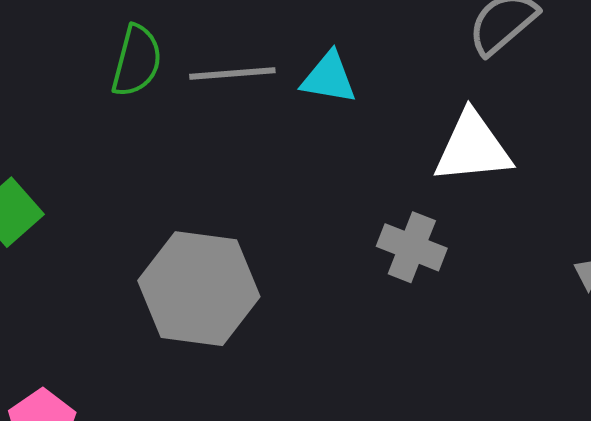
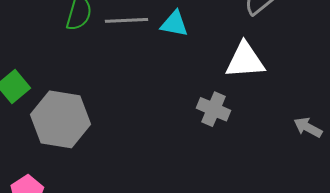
gray hexagon: (199, 289) -> (60, 119), moved

